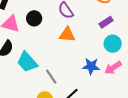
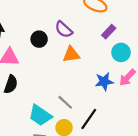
black circle: (34, 18) -> (39, 39), moved
cyan trapezoid: (27, 62) -> (40, 115), moved

